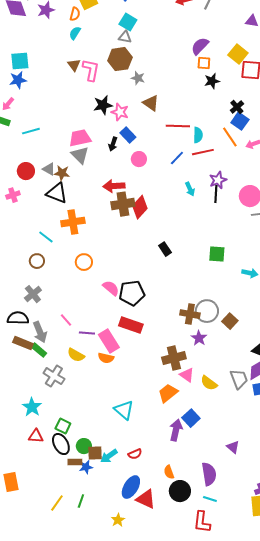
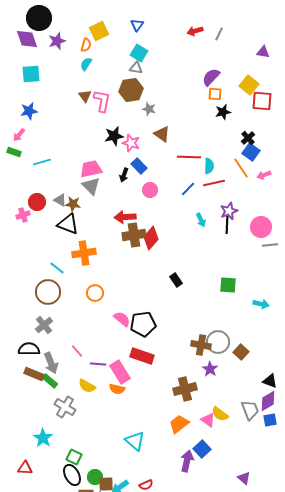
cyan square: (20, 61) -> (31, 74), moved
pink cross: (13, 195) -> (23, 215), moved
brown circle: (37, 261) -> (48, 292), size x1.6
pink triangle: (187, 375) -> (208, 420), moved
red triangle: (36, 436) -> (25, 468), moved

